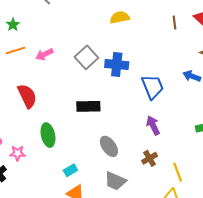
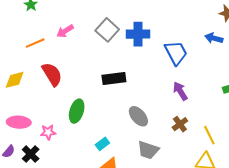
orange line: (16, 50) -> (35, 43), moved
green ellipse: (48, 135) -> (77, 111), turned 35

